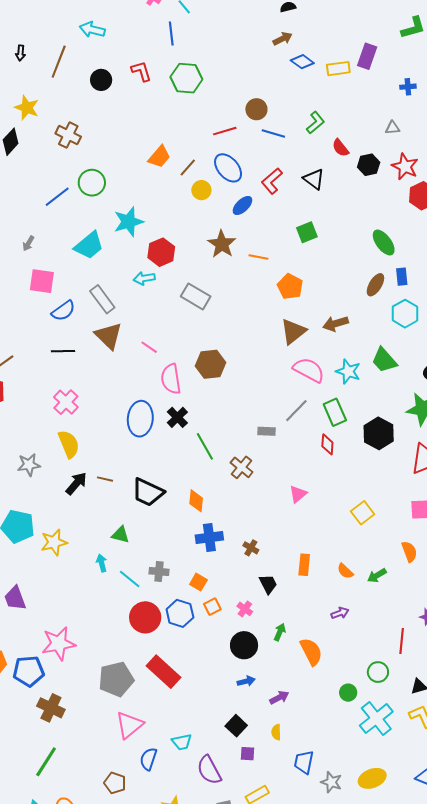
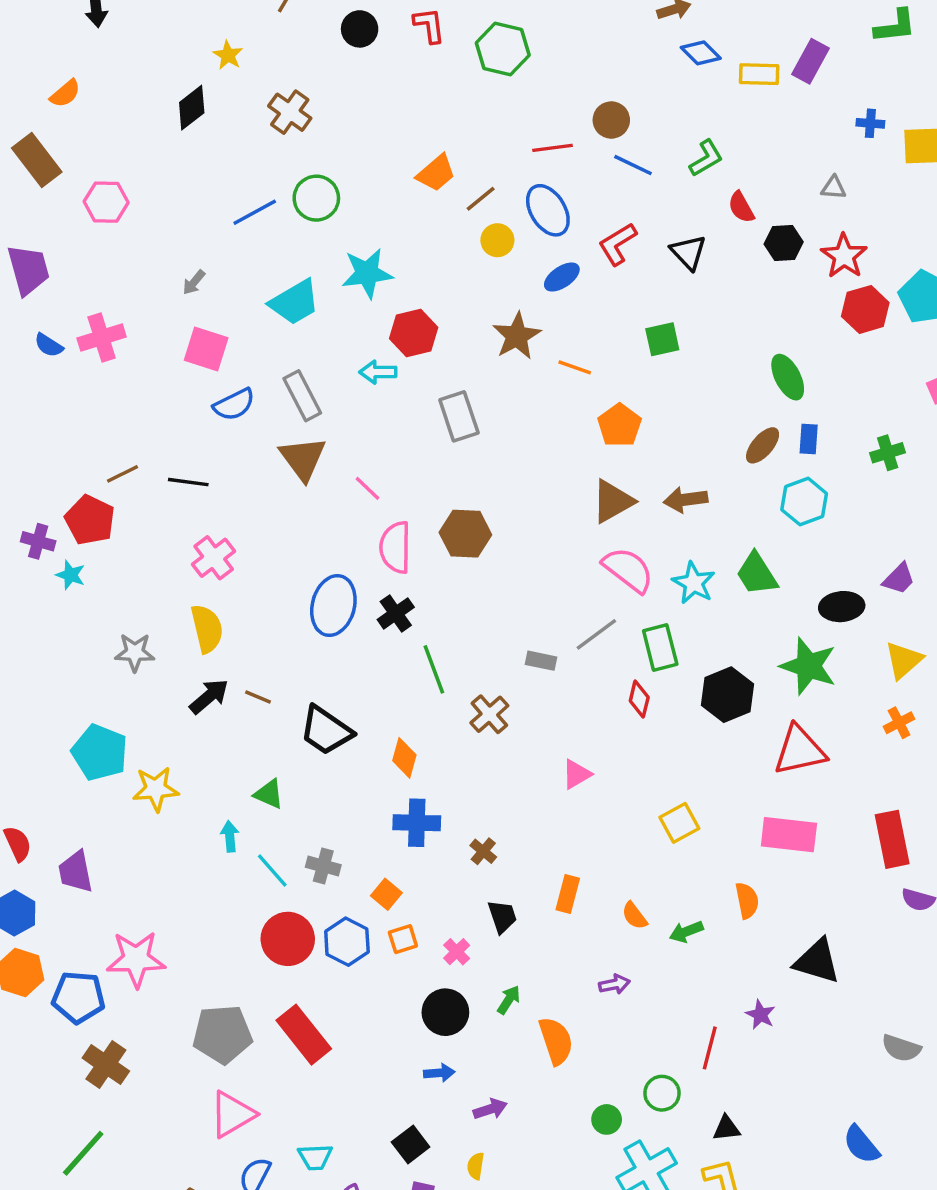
yellow star: (27, 108) -> (228, 55), size x0.7
gray rectangle: (196, 296) -> (459, 416), turned 32
black line: (63, 351) -> (188, 482), moved

